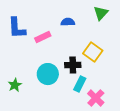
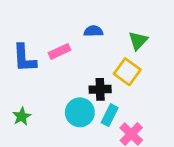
green triangle: (101, 13) -> (138, 41), moved
blue L-shape: (17, 28) -> (24, 58), moved
cyan circle: (48, 74) -> (80, 112), moved

